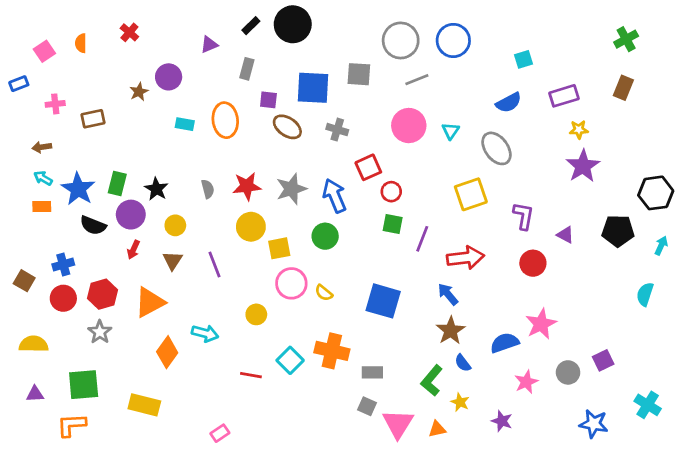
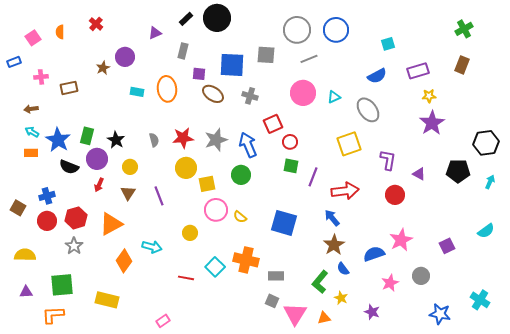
cyan triangle: (451, 131) -> (334, 97), turned 32
cyan semicircle: (645, 294) -> (486, 231), moved, turned -144
purple square: (603, 360) -> (447, 246), moved

